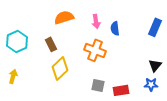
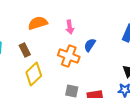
blue semicircle: (115, 28) -> (90, 45), moved, turned 40

